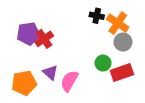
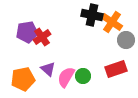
black cross: (97, 16) -> (92, 15), size x1.5
gray circle: (123, 42) -> (126, 40), moved
green circle: (103, 63) -> (83, 76), moved

